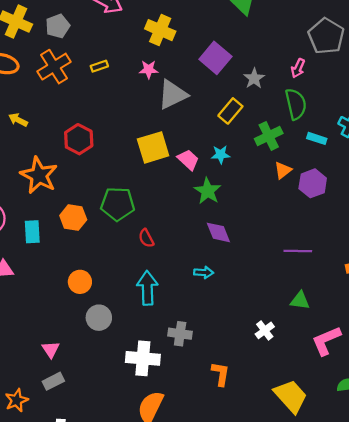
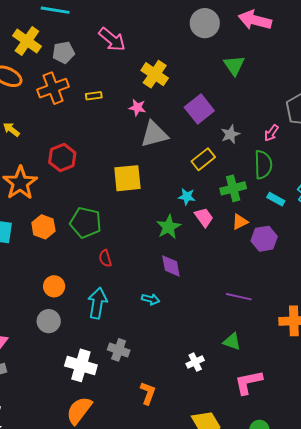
pink trapezoid: (188, 160) -> (204, 217), moved
orange circle: (80, 282) -> (54, 286), moved

